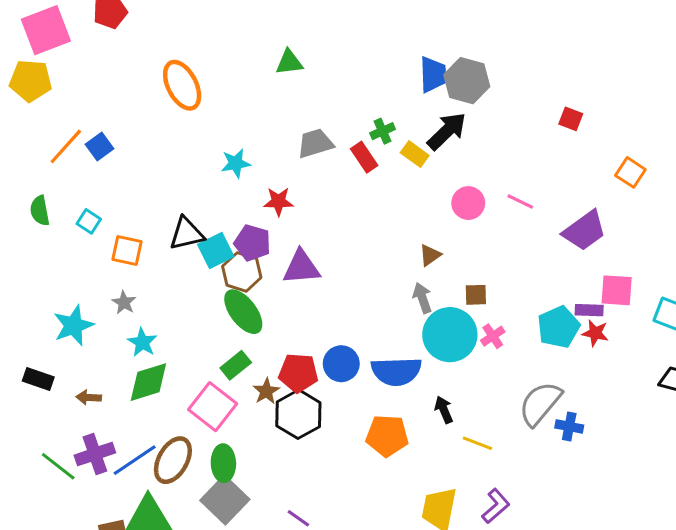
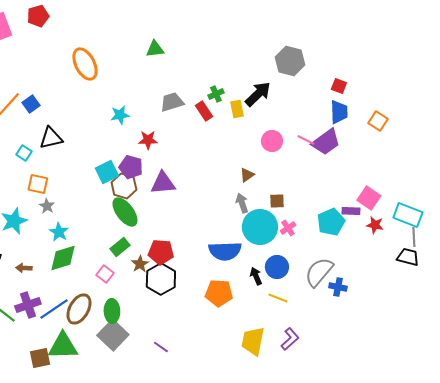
blue trapezoid: (433, 75) -> (339, 112), moved
gray hexagon: (467, 81) -> (290, 61), moved
yellow rectangle: (415, 154) -> (237, 109), turned 42
purple trapezoid: (585, 231) -> (326, 142), moved
black triangle: (187, 234) -> (51, 138), moved
orange square: (127, 250) -> (38, 184), moved
pink square: (617, 290) -> (369, 198), turned 30
red star: (595, 333) -> (375, 225), moved
blue circle: (341, 364) -> (277, 267), moved
pink square: (213, 407) -> (105, 274), size x0.6

